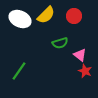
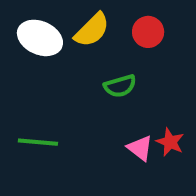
pink triangle: (80, 55) -> (140, 148), moved
green line: (19, 71) -> (38, 142), turned 60

